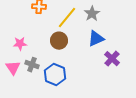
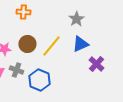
yellow line: (67, 18) -> (51, 46), moved
brown circle: (59, 41) -> (27, 44), moved

